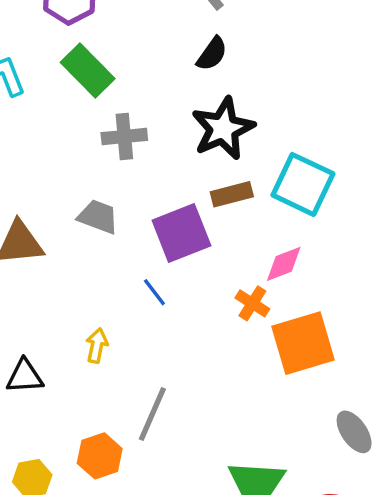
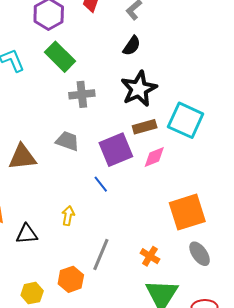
pink diamond: (284, 264) -> (154, 157), moved
orange cross: (252, 303) -> (150, 256), moved
gray ellipse: (354, 432) -> (200, 254), moved

